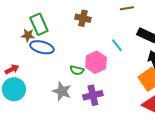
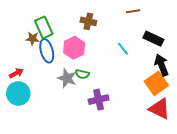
blue ellipse: (42, 47) -> (47, 51), turned 60
pink hexagon: (96, 62) -> (74, 48), moved
gray star: (62, 91) -> (67, 78), moved

